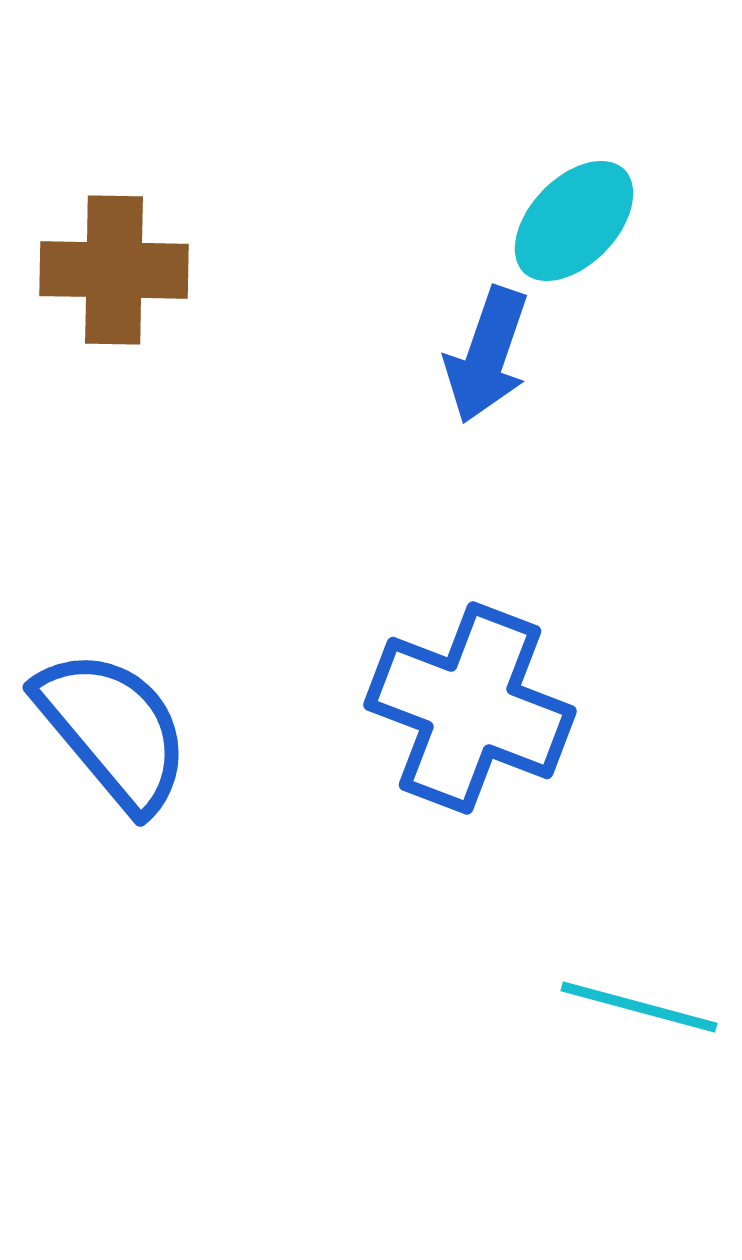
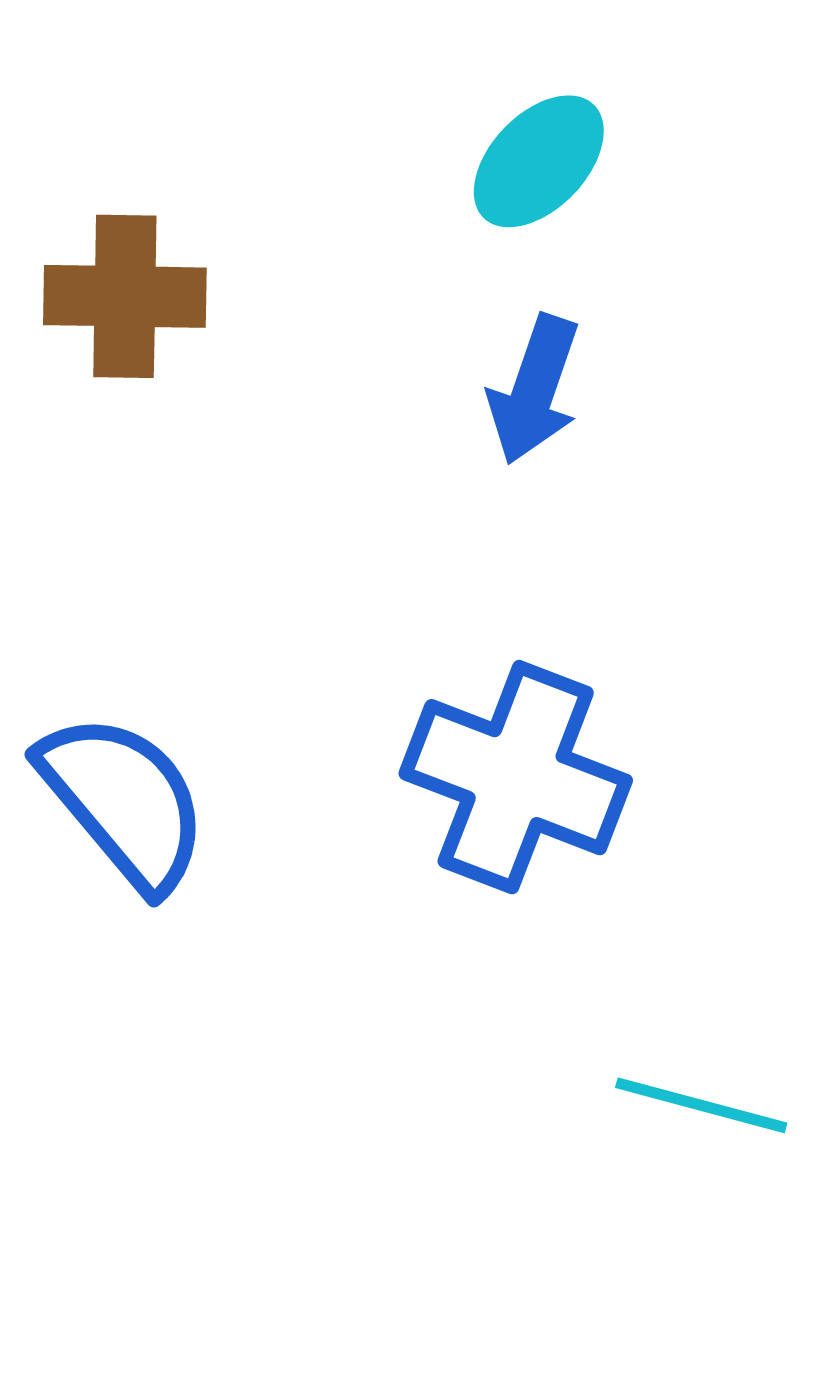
cyan ellipse: (574, 221) -> (539, 161), moved

